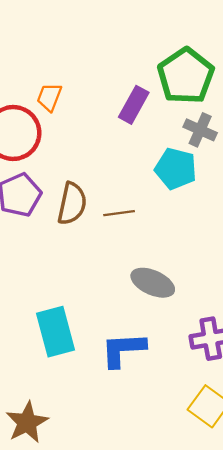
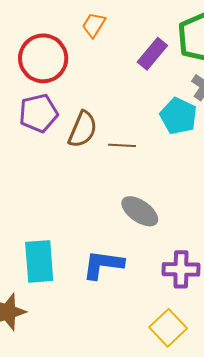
orange trapezoid: (49, 97) -> (94, 25), moved
cyan rectangle: (56, 332) -> (39, 261), moved

